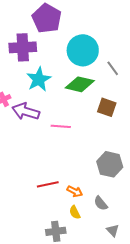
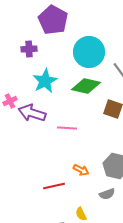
purple cross: (23, 47) -> (29, 49), size x0.6
orange arrow: (75, 191) -> (81, 170), moved
gray semicircle: (101, 203) -> (107, 194), moved, turned -70

